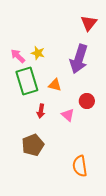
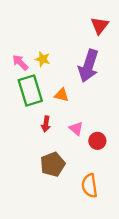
red circle: (87, 101) -> (97, 141), moved
brown pentagon: (33, 145) -> (53, 164), moved

